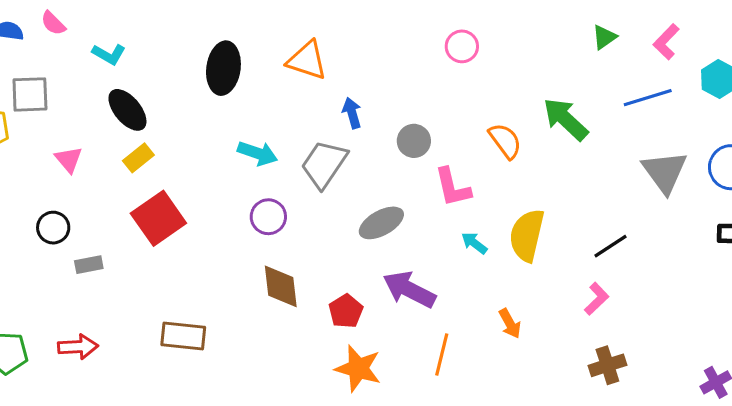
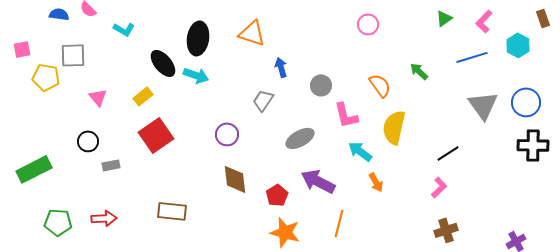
pink circle: (462, 46) -> (368, 24), moved
black ellipse: (127, 110) -> (163, 63), moved
green arrow: (566, 119) -> (419, 71), size x0.6
cyan arrow: (258, 153) -> (196, 75), moved
gray trapezoid: (324, 164) -> (263, 100), size x0.7
yellow semicircle: (527, 235) -> (394, 127), moved
cyan arrow: (474, 243) -> (360, 151), size x1.4
orange arrow: (510, 324) -> (376, 182), moved

